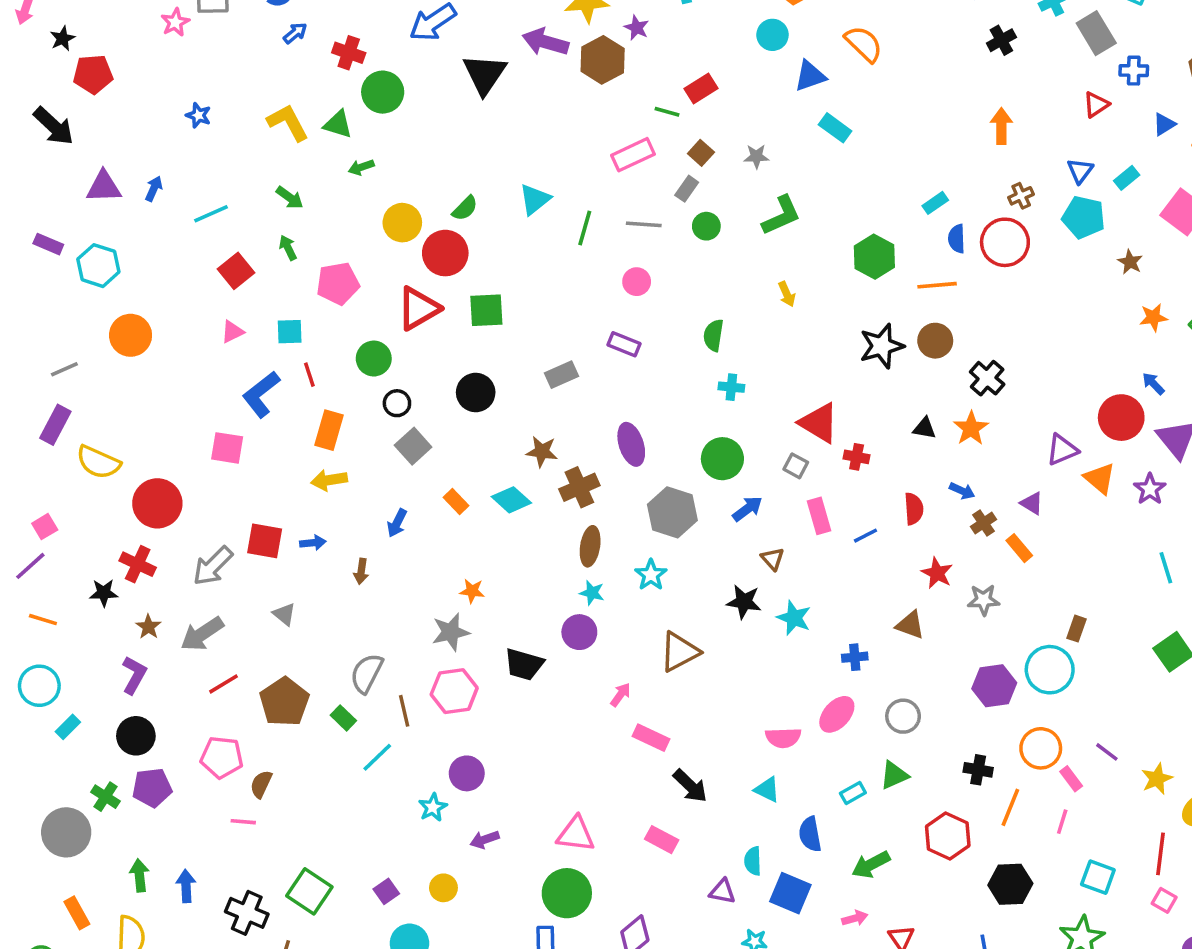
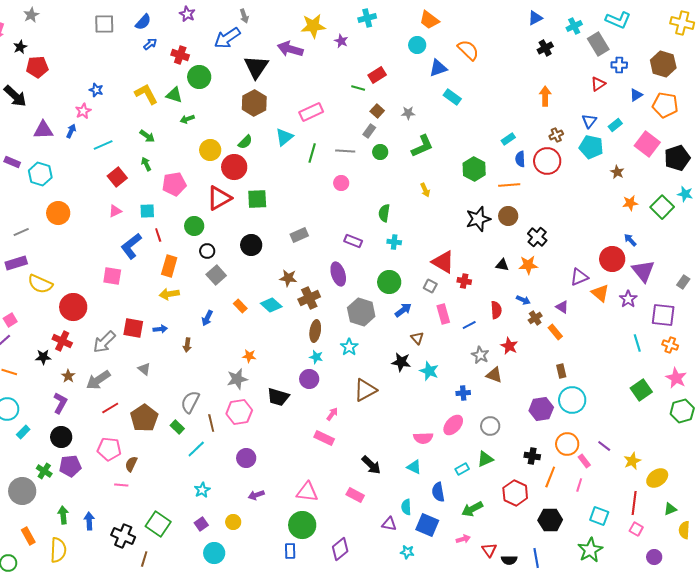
pink star: (175, 22) -> (83, 111), moved
brown hexagon: (603, 60) -> (254, 103), moved
pink rectangle: (633, 155) -> (311, 112), moved
purple rectangle: (624, 344) -> (353, 241), moved
purple rectangle: (55, 425) -> (16, 263), turned 45
orange star: (971, 428) -> (528, 265), turned 30
gray star: (984, 600) -> (480, 355), moved, turned 30
brown rectangle: (1076, 629) -> (561, 371), moved, turned -32
pink rectangle: (651, 738) -> (324, 438), moved
cyan star: (433, 807) -> (202, 490), moved

